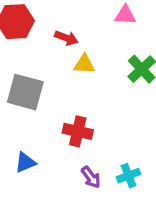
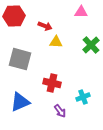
blue triangle: (25, 162) -> (20, 102), size x1.5
cyan cross: (129, 176) -> (83, 97), moved

